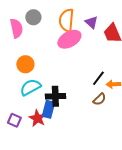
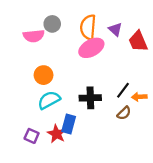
pink semicircle: (16, 28) -> (34, 36), turned 96
black cross: (55, 96) -> (90, 98), moved

